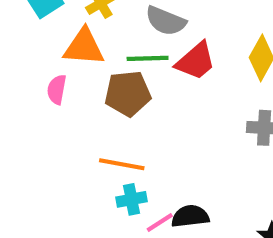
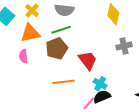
red trapezoid: (196, 61) -> (88, 60), moved, turned -70
cyan cross: (131, 199) -> (100, 84), moved, turned -32

